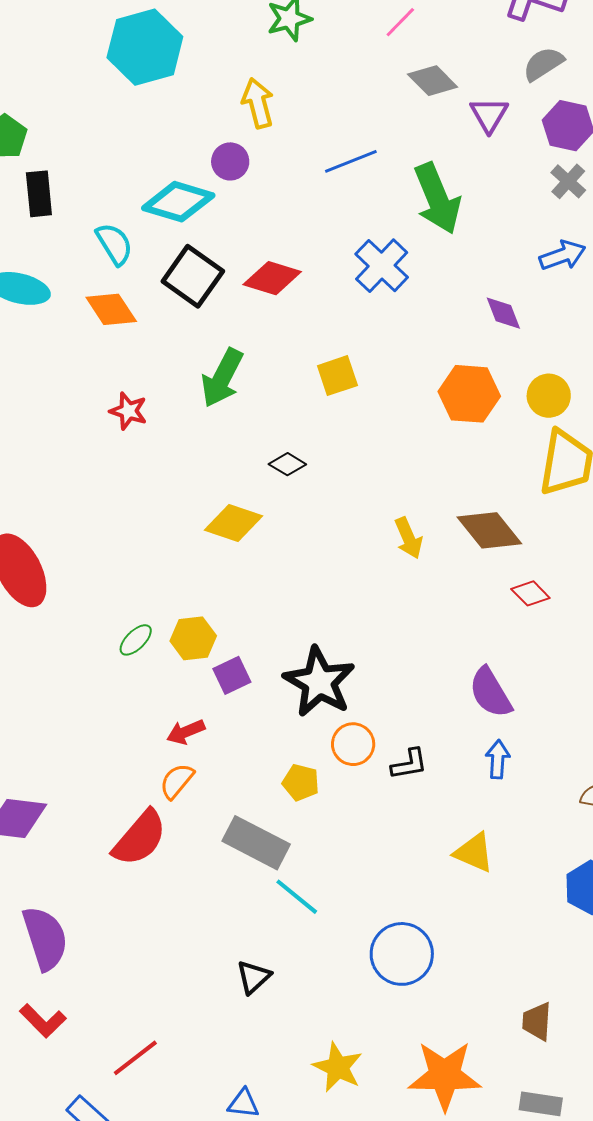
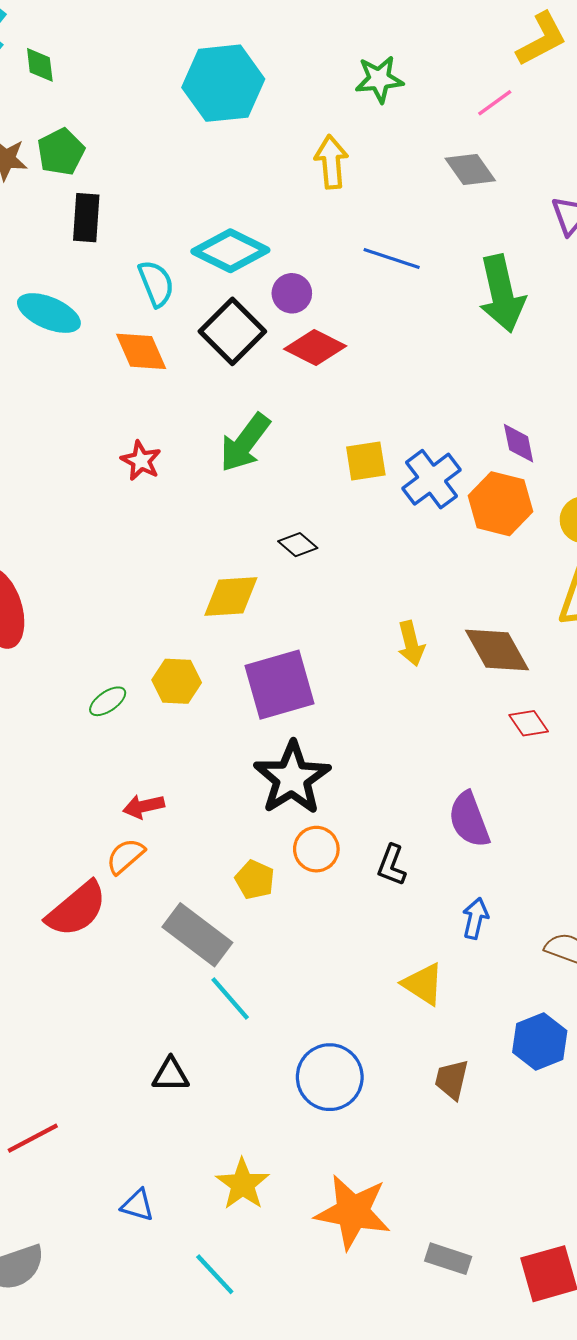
gray diamond: (433, 81) -> (470, 170), moved
purple circle: (230, 161) -> (292, 293), moved
blue line: (351, 161) -> (392, 258), moved, turned 30
blue cross: (382, 266) -> (432, 479), moved
purple diamond: (503, 313) -> (519, 443), moved
yellow diamond: (234, 523) -> (231, 597), turned -32
yellow hexagon: (193, 638) -> (177, 681), moved
purple square: (232, 675) -> (280, 685), moved, size x1.8
blue arrow: (498, 759) -> (475, 918), moved
black L-shape: (409, 764) -> (392, 865), moved, turned 111
black triangle: (254, 977) -> (171, 1075), turned 33
brown trapezoid: (537, 1021) -> (452, 1079), moved

